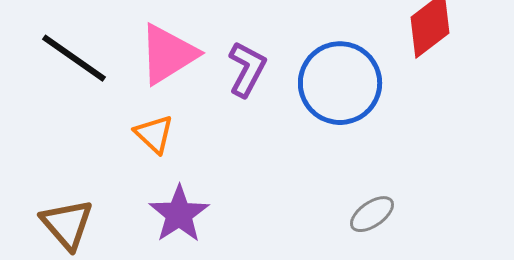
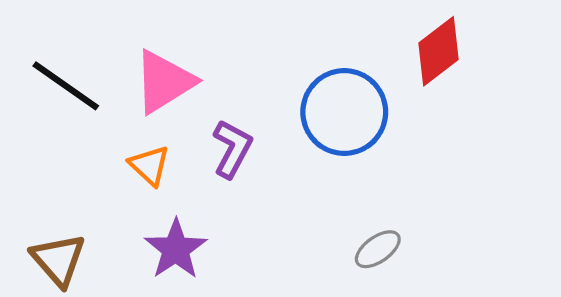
purple L-shape: (247, 69) -> (232, 149), moved

